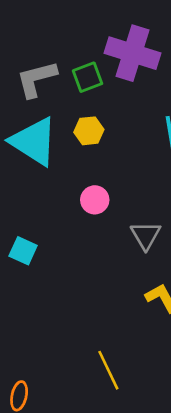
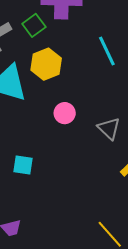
yellow hexagon: (89, 131) -> (46, 64), size x1.4

